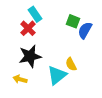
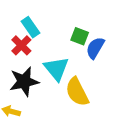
yellow semicircle: (71, 64) -> (77, 92), size x1.6
cyan triangle: (57, 75) -> (56, 69), moved, turned -30

